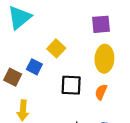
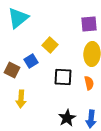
blue square: (34, 67) -> (31, 61), turned 32
orange semicircle: (101, 92) -> (89, 83), turned 144

